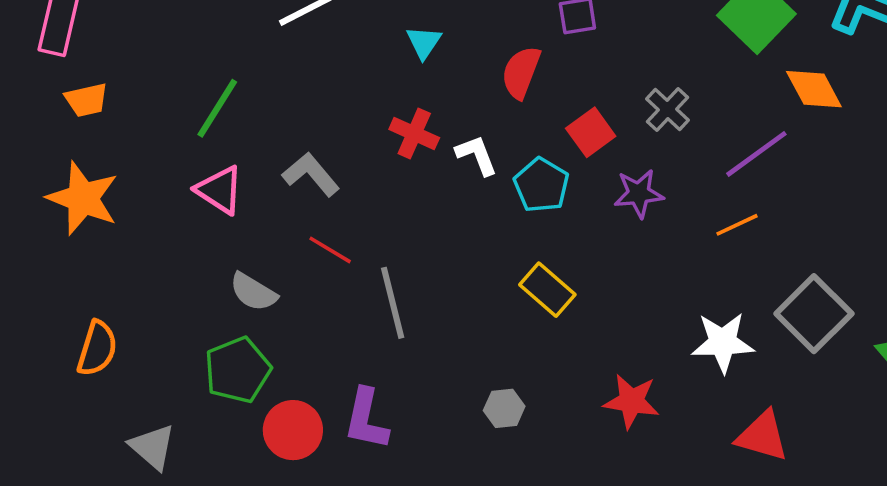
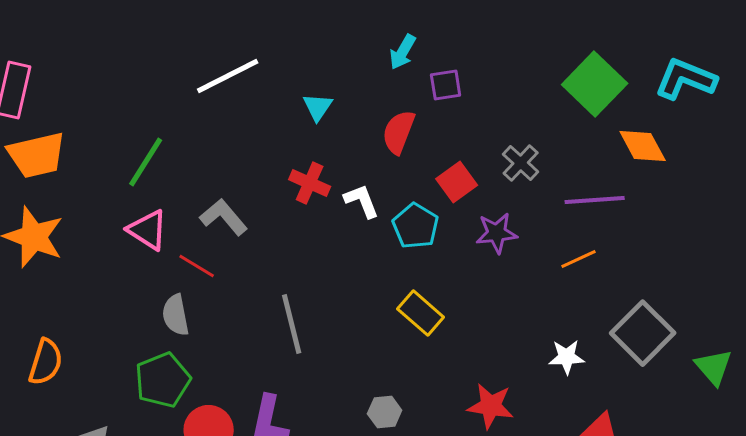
orange trapezoid: (86, 100) -> (37, 155), size x1.6
purple line: (756, 154) -> (595, 200), turned 32
red line: (330, 250) -> (197, 266), moved
gray semicircle: (253, 292) -> (176, 315), turned 48
white star: (723, 342) -> (567, 357), size x0.7

